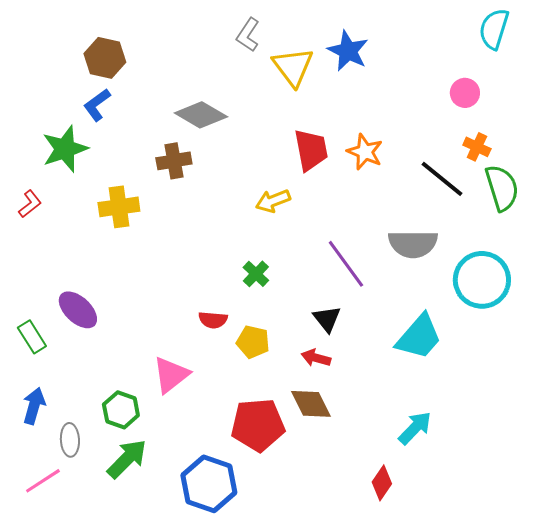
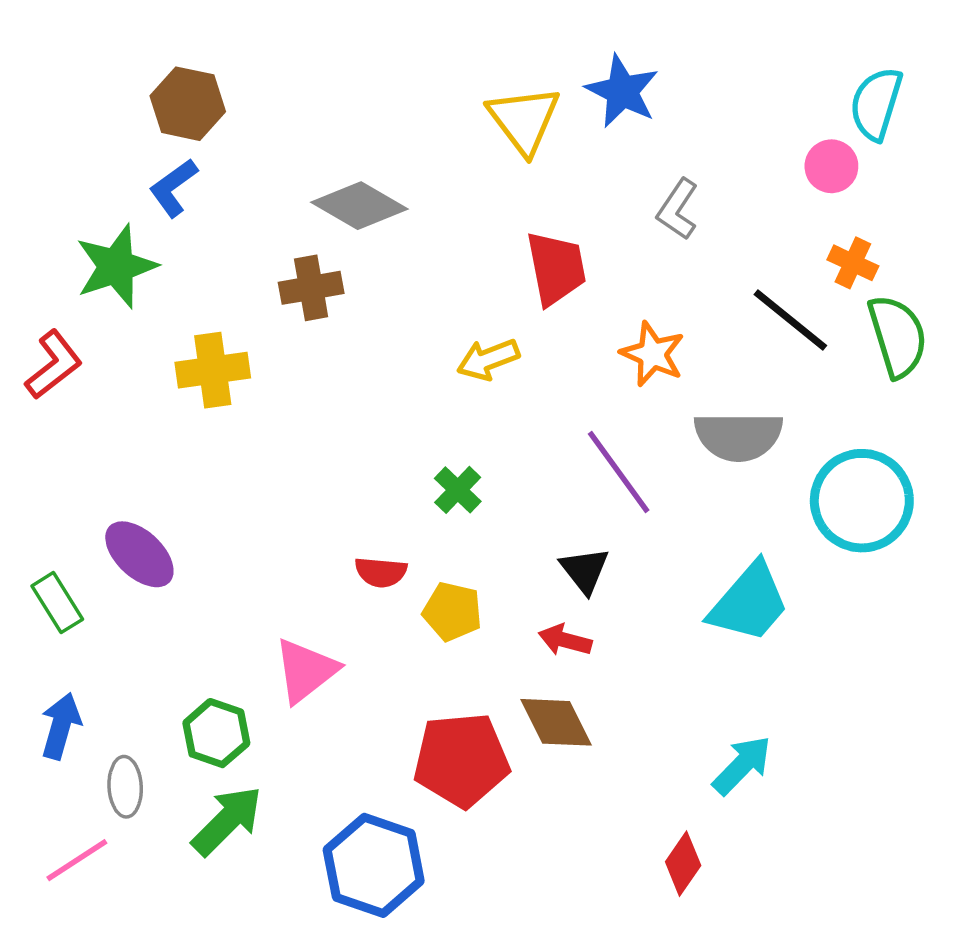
cyan semicircle: (494, 29) -> (876, 104), moved
gray L-shape: (248, 35) -> (678, 209), moved
orange star: (365, 152) -> (653, 354), moved
red L-shape: (30, 204) -> (54, 365), size x1.4

